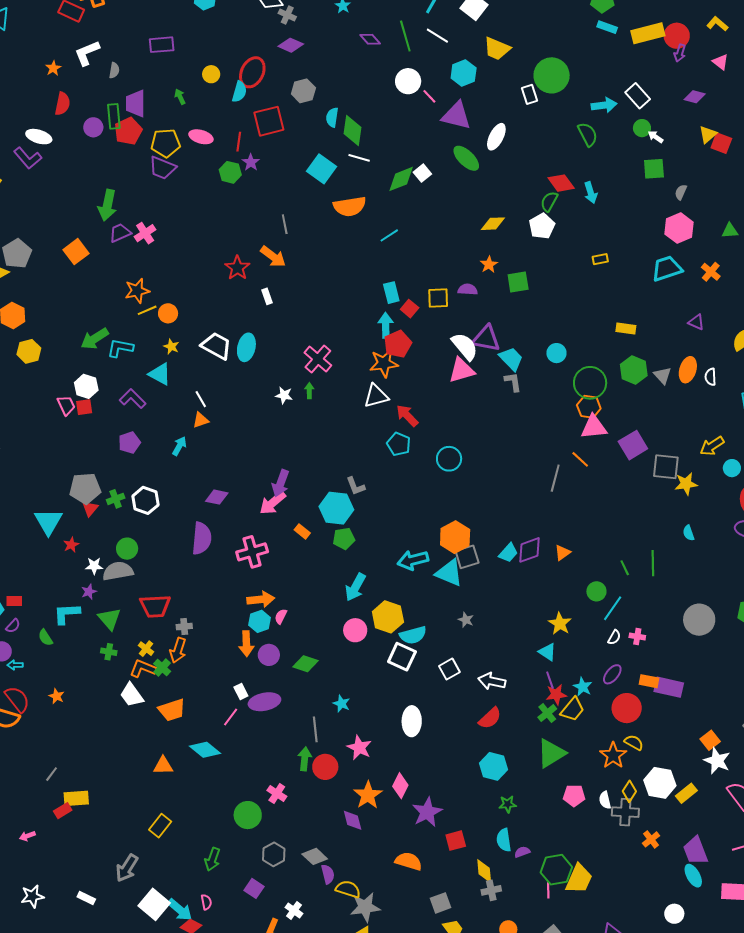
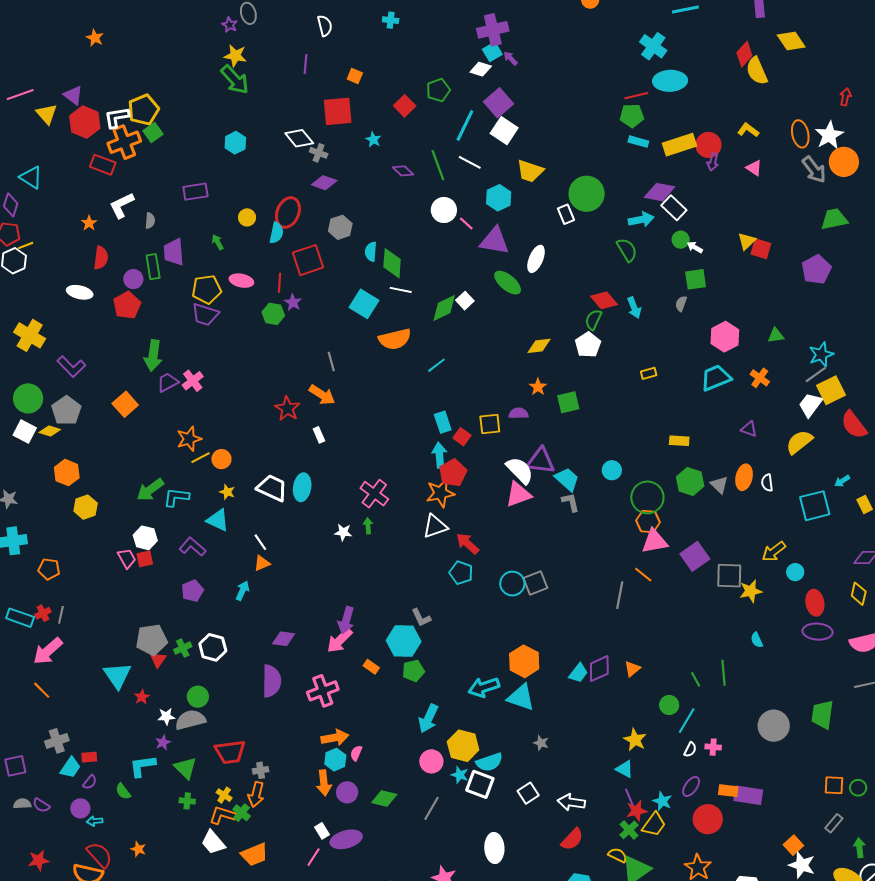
purple diamond: (695, 97) -> (660, 192), moved, size x1.4
red pentagon: (128, 131) -> (127, 305), moved
purple L-shape: (28, 158) -> (71, 366), moved
gray semicircle: (681, 192) -> (681, 304), moved
gray square: (467, 557) -> (535, 583), moved
cyan star: (341, 704) -> (460, 775), moved
gray line: (315, 729) -> (431, 808), moved, turned 40
yellow semicircle: (634, 742) -> (618, 855), moved

